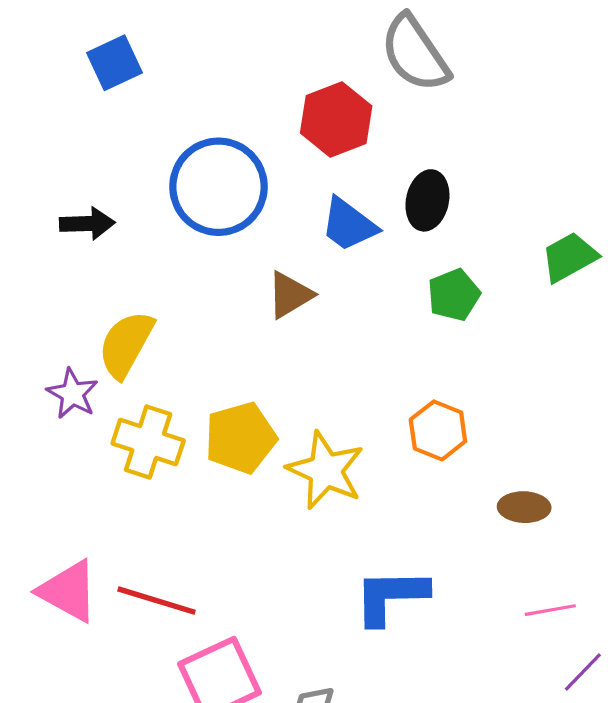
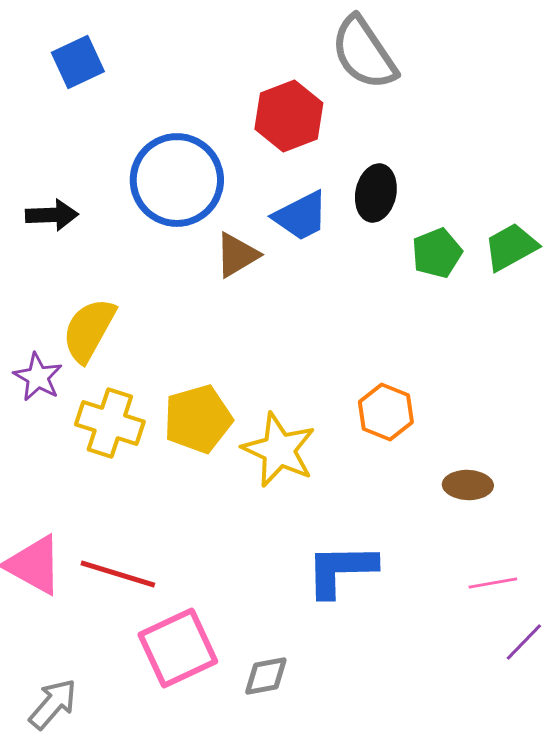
blue trapezoid: (349, 225) -> (301, 216), turned -64
brown triangle: (290, 295) -> (237, 255), moved
green pentagon: (454, 295) -> (437, 253), moved

